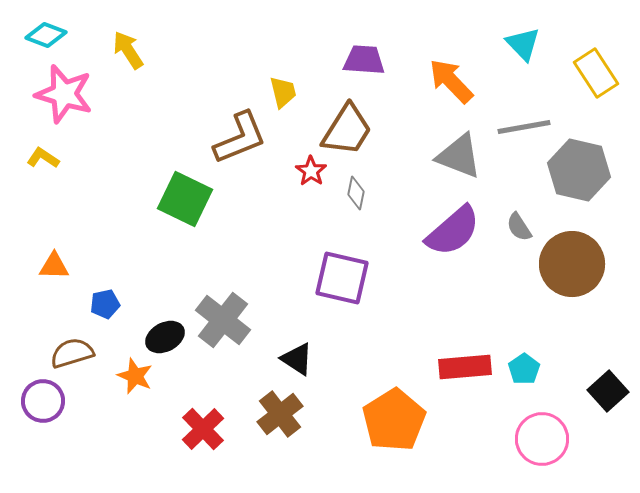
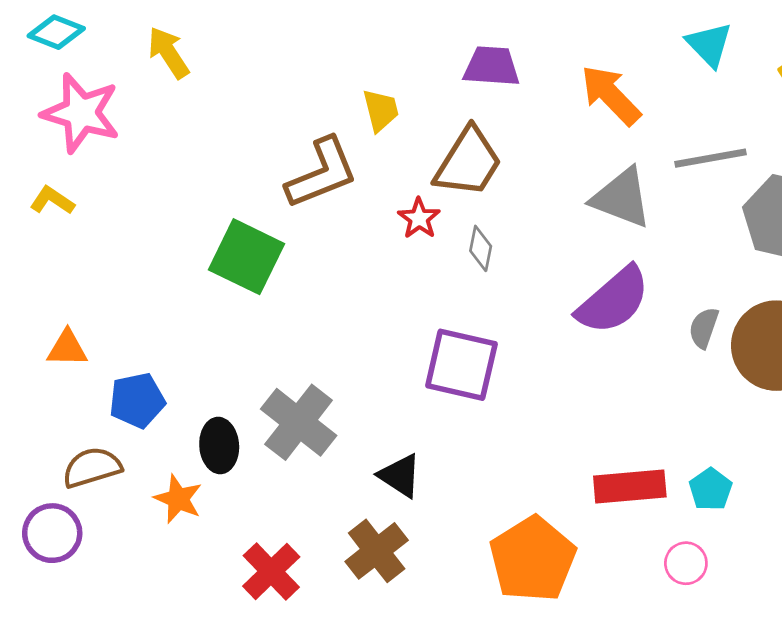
gray semicircle: (519, 227) -> (704, 328), moved, turned 52
blue pentagon: (105, 304) -> (137, 400), size x1.4
black ellipse: (165, 337) -> (219, 446), turned -66
pink circle: (542, 439) -> (686, 563), moved, size x0.6

